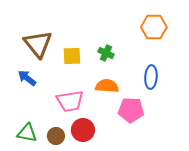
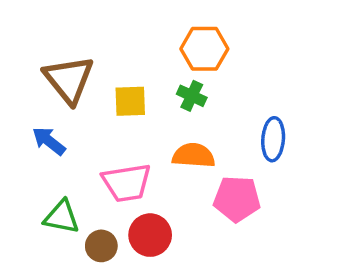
orange hexagon: (154, 27) -> (204, 49), moved
green triangle: (27, 133) -> (62, 217), moved

